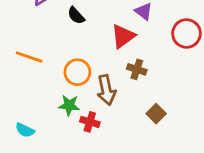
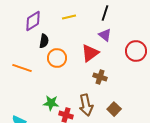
black semicircle: (76, 16) -> (44, 41), moved, turned -128
orange circle: (77, 72) -> (57, 58), moved
brown arrow: (106, 90) -> (86, 105), moved

